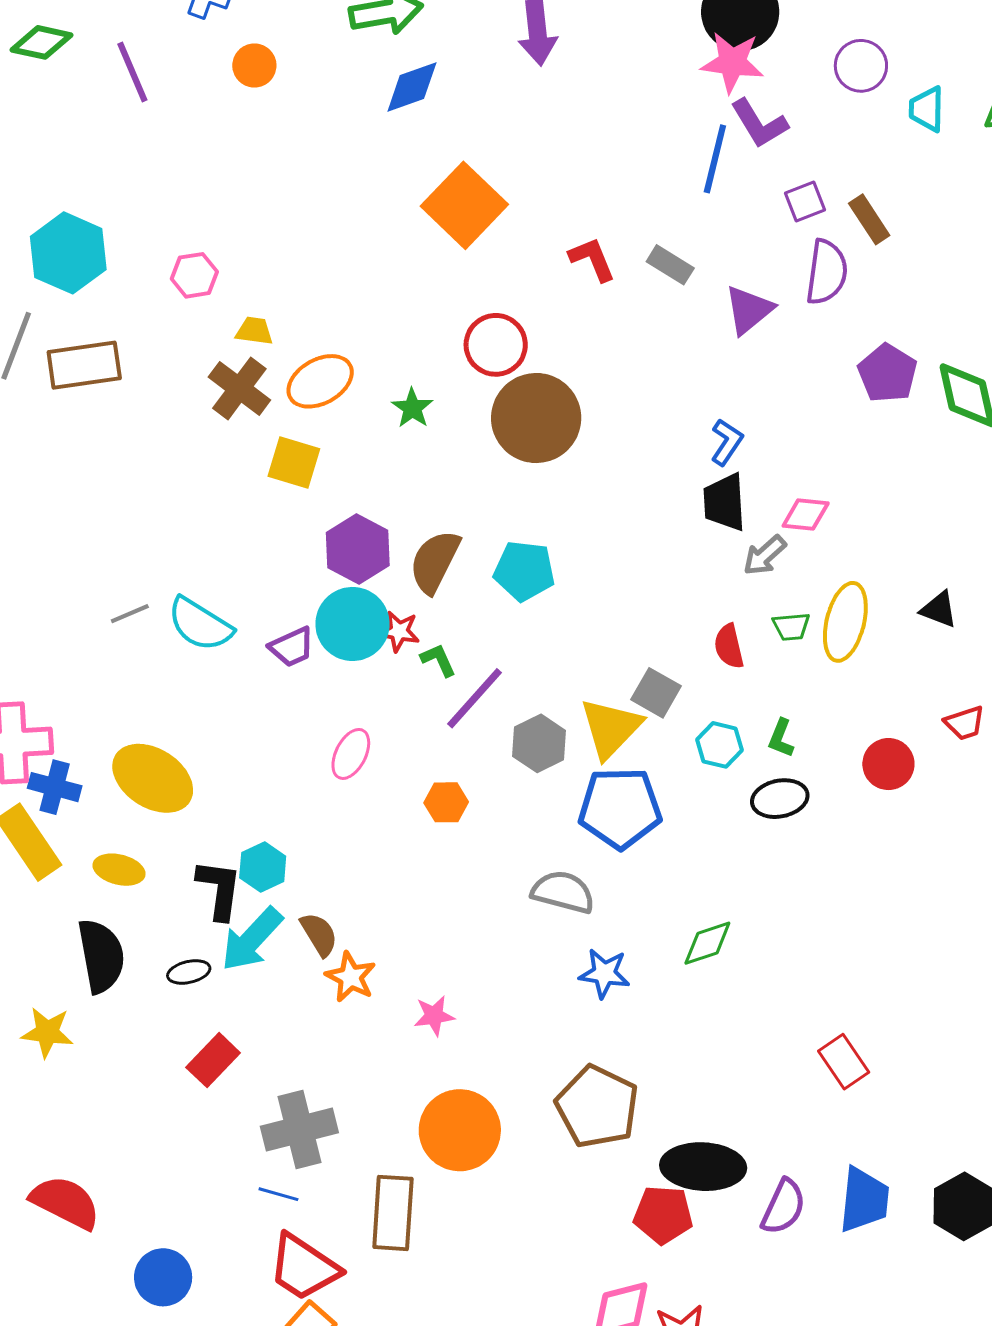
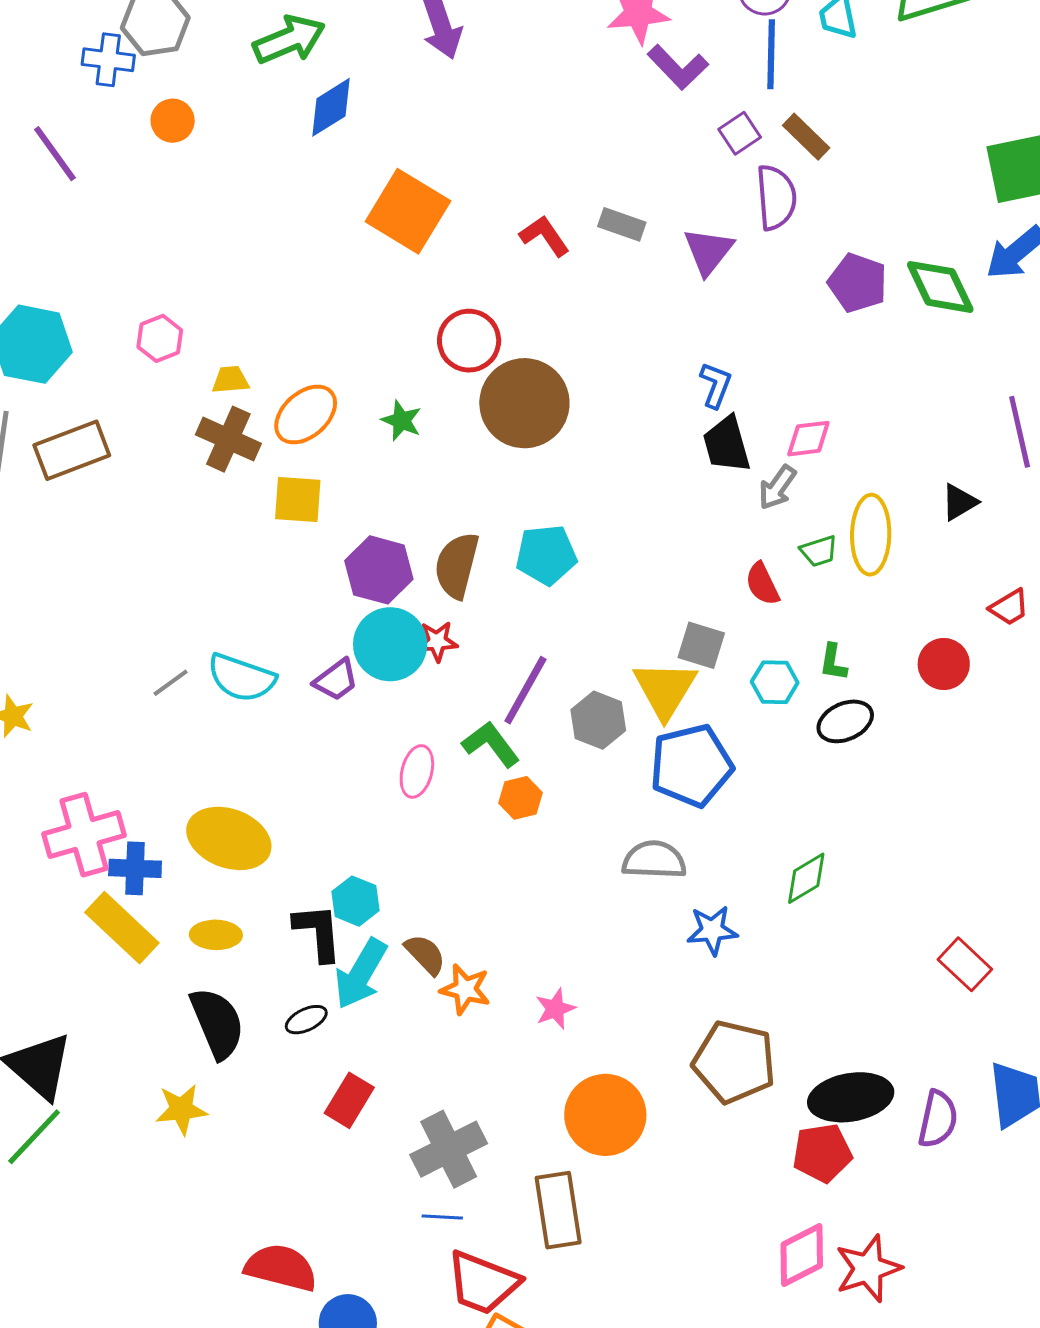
blue line: (715, 159) -> (771, 54), moved
black triangle: (939, 609) -> (959, 502), turned -39
green L-shape: (438, 660) -> (491, 744), moved, size x1.5
red semicircle: (65, 1202) -> (281, 1268), moved

